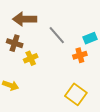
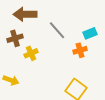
brown cross: (15, 43) -> (15, 38), turned -35

